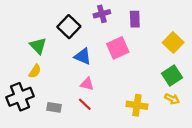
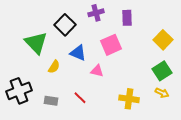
green triangle: (38, 46) -> (36, 43), size x1.4
yellow semicircle: (35, 71) -> (54, 67), moved
pink triangle: (87, 84) -> (97, 71), moved

